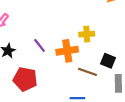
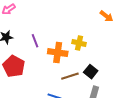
brown line: (87, 72) -> (70, 76), turned -54

